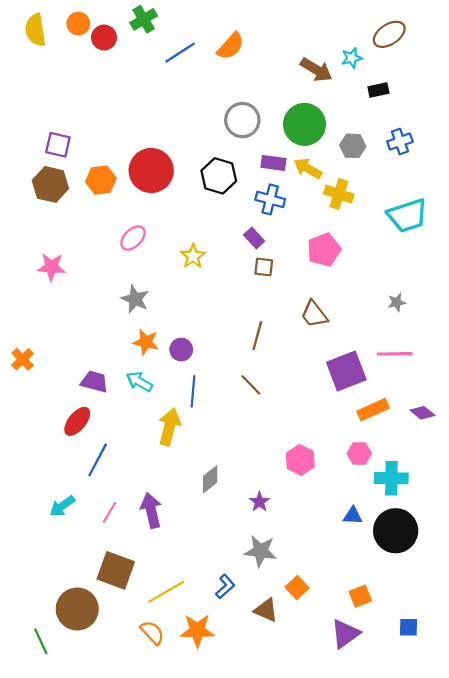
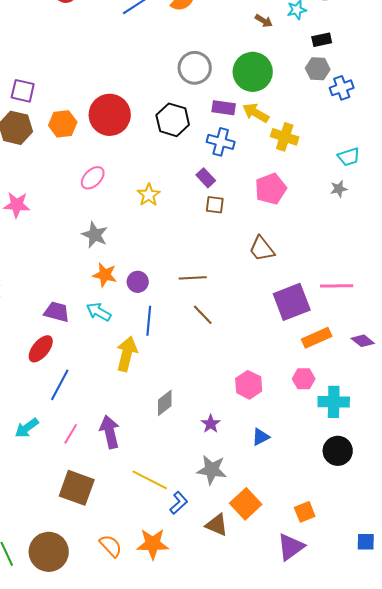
brown arrow: (316, 70) -> (264, 21), size x0.6
gray hexagon: (353, 146) -> (318, 69), moved
cyan trapezoid: (407, 216) -> (349, 157), size x0.6
gray star: (397, 302) -> (339, 189), moved
brown line: (257, 336) -> (193, 278), moved, turned 72
blue triangle: (353, 516) -> (261, 437), moved, turned -30
black circle: (396, 531) -> (338, 451), size x0.7
orange square: (297, 588) -> (246, 504), size x1.4
yellow line: (166, 592) -> (150, 480), moved, turned 57
brown circle: (77, 609) -> (49, 552), moved
blue square: (409, 627) -> (366, 542), moved

